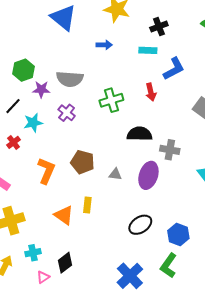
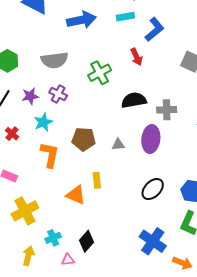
blue arrow: (104, 45) -> (82, 20), size x1.8
purple star: (41, 89) -> (30, 96), moved
cyan star: (33, 123) -> (43, 122), moved
pink triangle: (43, 277) -> (68, 260), turned 40

